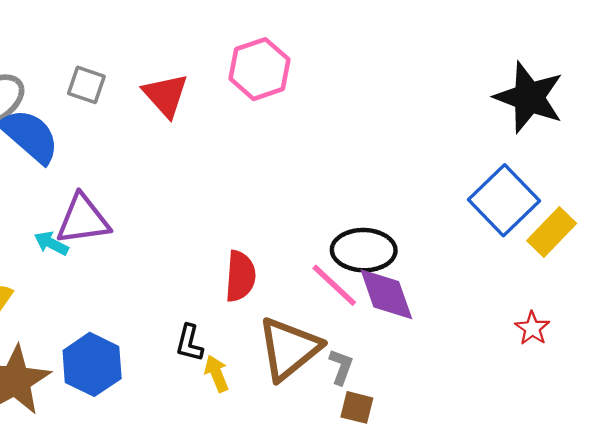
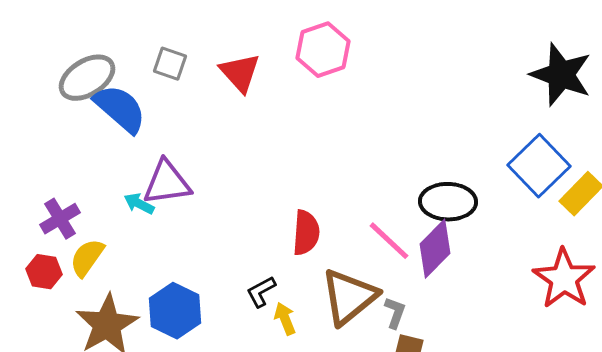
black ellipse: (364, 250) -> (448, 202), moved
purple diamond: (386, 294) -> (435, 249), turned 64
red star: (532, 328) -> (564, 279), size x2.0
black L-shape: (189, 343) -> (261, 292), turned 48

